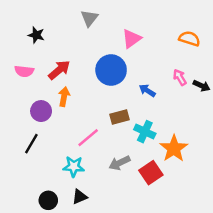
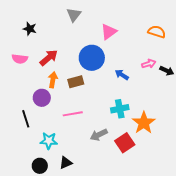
pink arrow: (180, 77) -> (149, 64), turned 104
purple circle: (41, 111) -> (42, 98), moved
brown rectangle: (119, 117) -> (76, 82), moved
cyan cross: (145, 132) -> (120, 109), turned -36
pink line: (88, 138) -> (73, 114), turned 30
black line: (31, 144) -> (26, 119), turned -48
cyan star: (74, 167) -> (49, 141), moved

